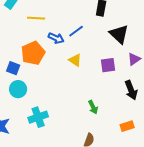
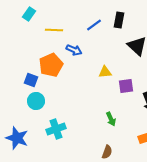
blue line: (76, 31) -> (94, 25), moved
yellow triangle: (75, 60) -> (105, 72), moved, turned -40
purple square: (108, 65) -> (126, 86), moved

